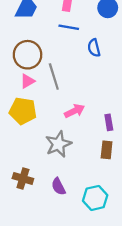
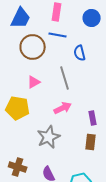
brown circle: (28, 55) -> (33, 47), moved
gray line: (54, 77) -> (65, 78), moved
pink triangle: (28, 81) -> (34, 82), moved

